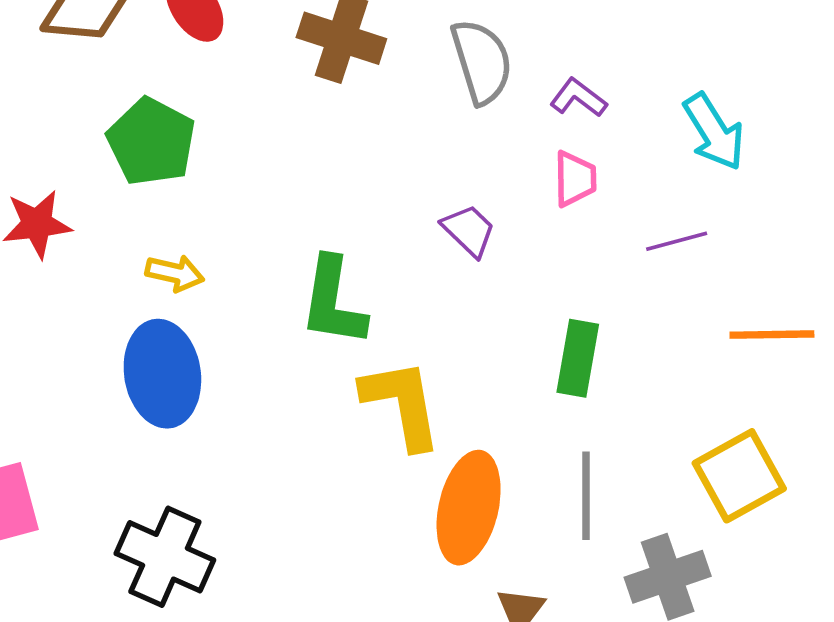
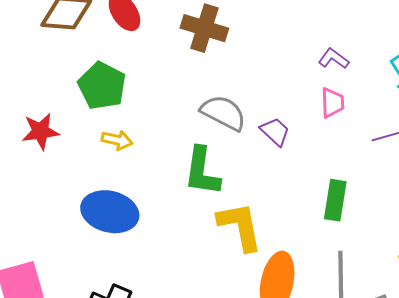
gray semicircle: (482, 62) -> (223, 113), moved, turned -45
yellow arrow: (175, 273) -> (117, 140), moved
blue ellipse: (162, 374) -> (110, 212), turned -66

